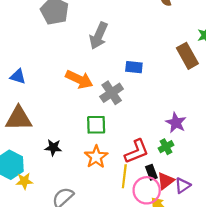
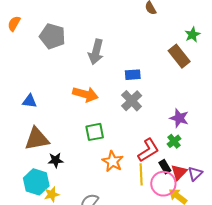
gray cross: (112, 93) -> (132, 101), moved
green square: (96, 125) -> (95, 132), moved
black star: (53, 148) -> (56, 160), moved

